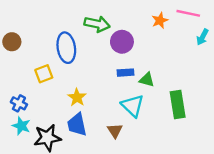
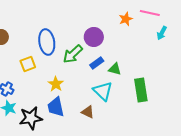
green arrow: (97, 24) -> (73, 54), moved, turned 125
blue rectangle: (125, 73) -> (97, 63), turned -32
brown triangle: (115, 131) -> (88, 112), turned -32

